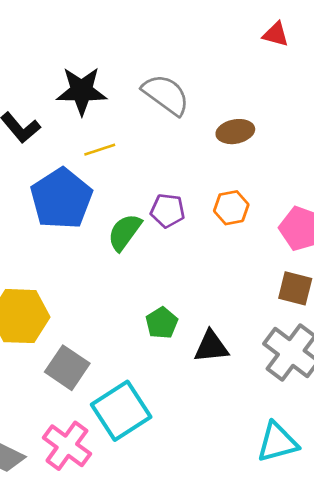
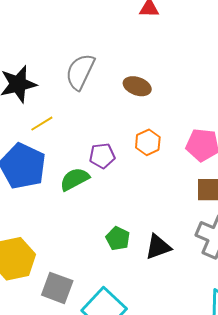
gray semicircle: (166, 95) -> (80, 72), turned -87
brown ellipse: (235, 132) -> (137, 86), turned 44
green semicircle: (125, 232) -> (75, 179), turned 40

